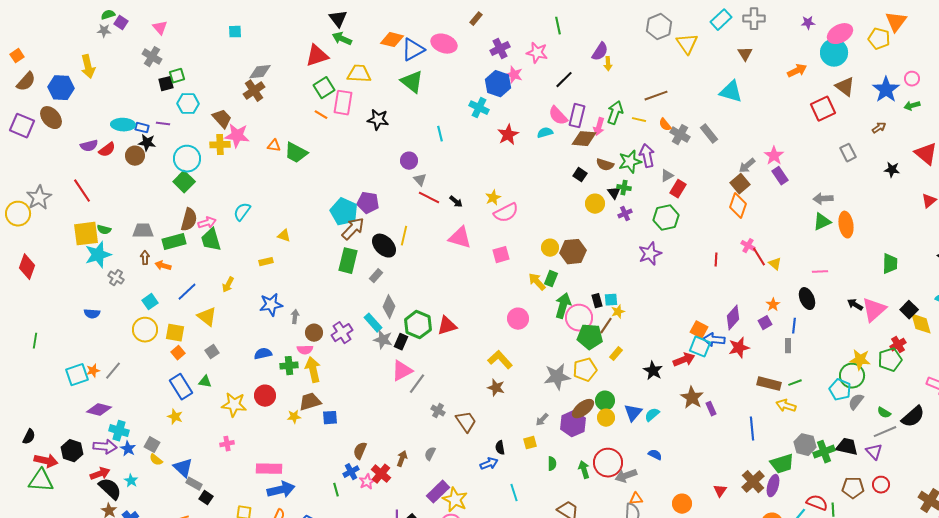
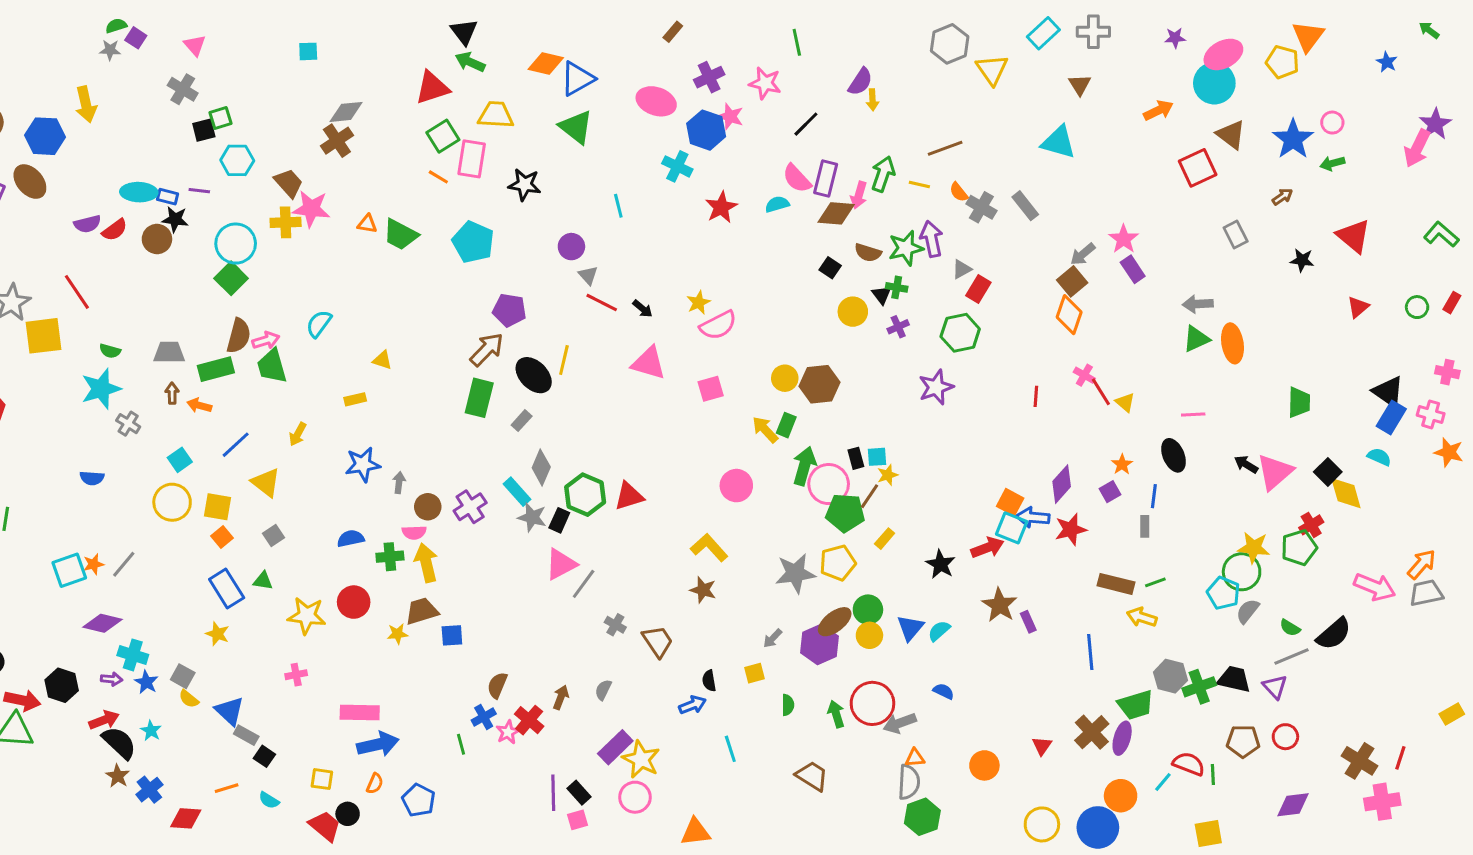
pink ellipse: (444, 44) -> (656, 101), moved
cyan pentagon: (344, 212) -> (473, 242), moved
yellow square: (86, 234) -> (44, 336), moved
purple arrow: (105, 447) -> (112, 679), size x0.6

